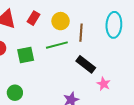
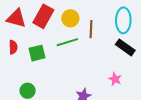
red rectangle: (33, 18) -> (43, 16), size x1.6
black rectangle: (86, 64) -> (125, 47), moved

